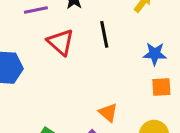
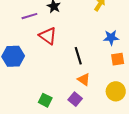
black line: (104, 34) -> (78, 56), moved

